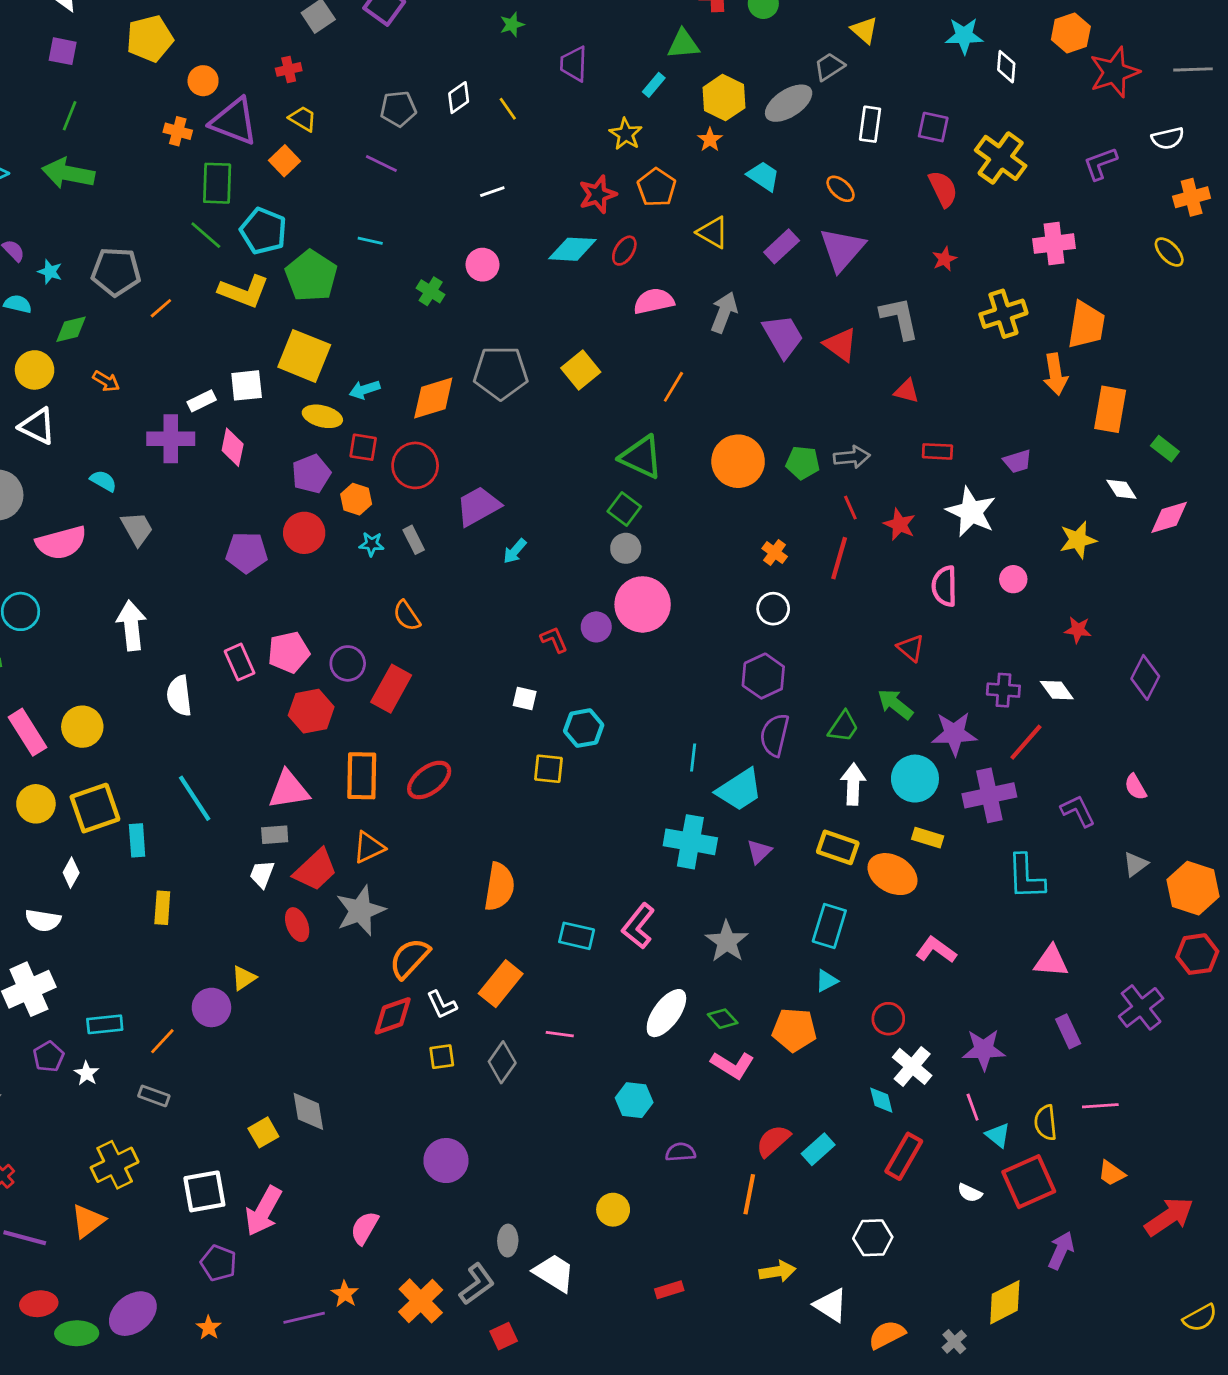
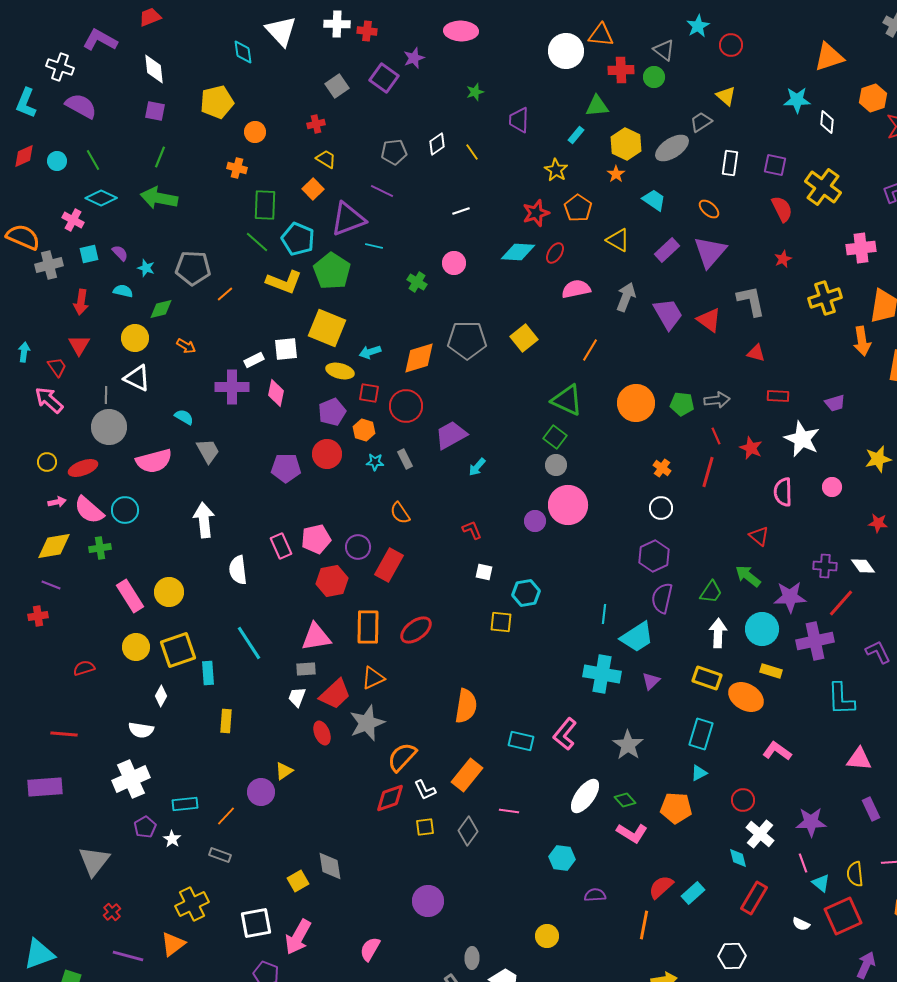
purple triangle: (234, 121) -> (348, 219), moved, turned -42
red L-shape: (554, 640) -> (472, 530), moved

